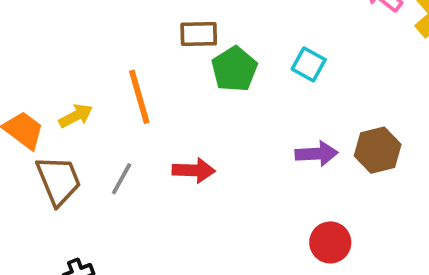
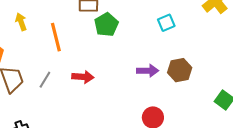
cyan square: (309, 64) -> (166, 23), moved, turned 36
yellow arrow: (76, 116) -> (21, 22), moved, turned -84

